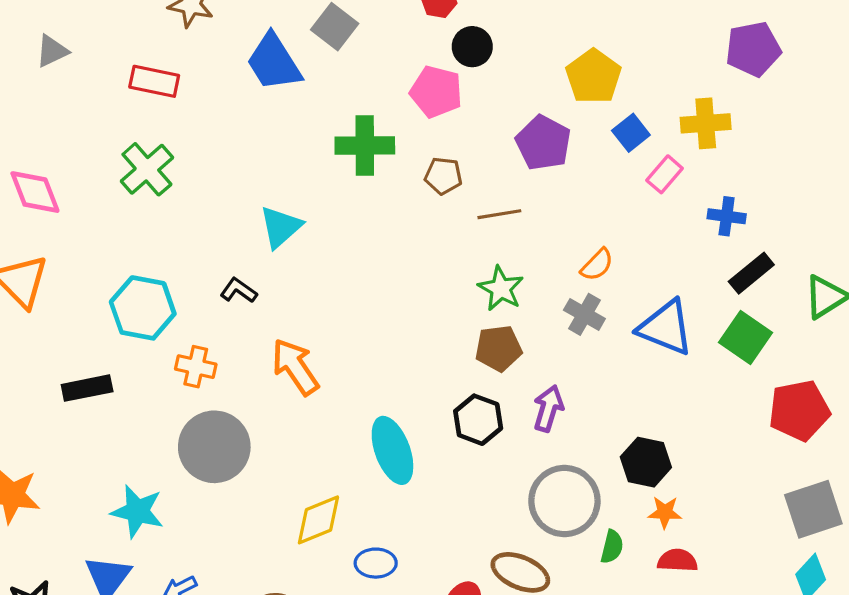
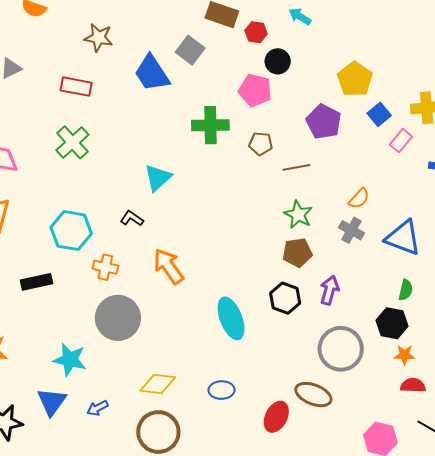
yellow diamond: (318, 520) -> (158, 384), moved, turned 30
green semicircle: (612, 547) -> (406, 290), moved

